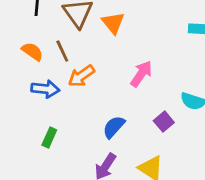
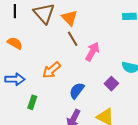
brown line: (62, 51) -> (73, 39), moved
orange arrow: (81, 76) -> (51, 70), moved
blue arrow: (45, 89) -> (15, 79), moved

